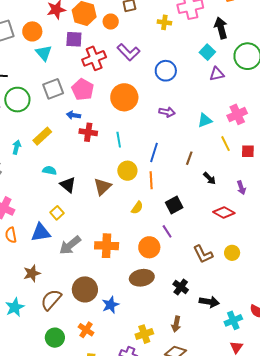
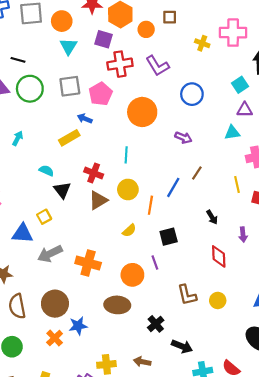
cyan triangle: (205, 120) -> (232, 133), moved
red cross: (88, 132) -> (94, 173), moved
yellow rectangle: (42, 136) -> (69, 138), moved
blue line: (154, 152) -> (173, 187), moved
brown line: (189, 158) -> (197, 173), moved
red diamond: (224, 213) -> (219, 256), turned 45
brown semicircle: (51, 300) -> (17, 306), turned -65
brown arrow: (176, 324) -> (142, 362), turned 77
orange cross: (86, 330) -> (55, 338), moved

